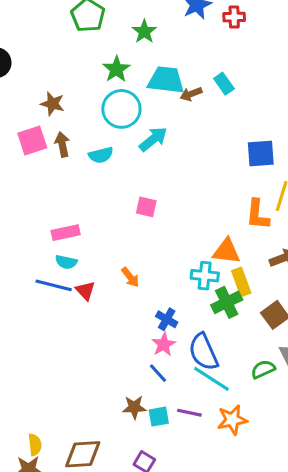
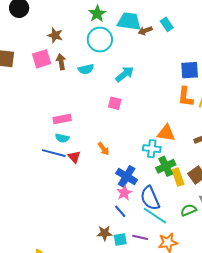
cyan arrow: (153, 139) -> (125, 74), moved
orange L-shape: (258, 215) -> (185, 97), moved
yellow rectangle: (241, 282) -> (178, 177), moved
blue cross: (167, 319) -> (127, 176), size x1.5

